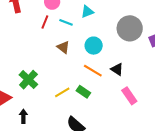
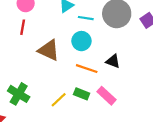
cyan line: (66, 22) -> (86, 18), moved
brown triangle: (63, 47) -> (49, 50), size x1.5
pink rectangle: (129, 96) -> (107, 96), moved

